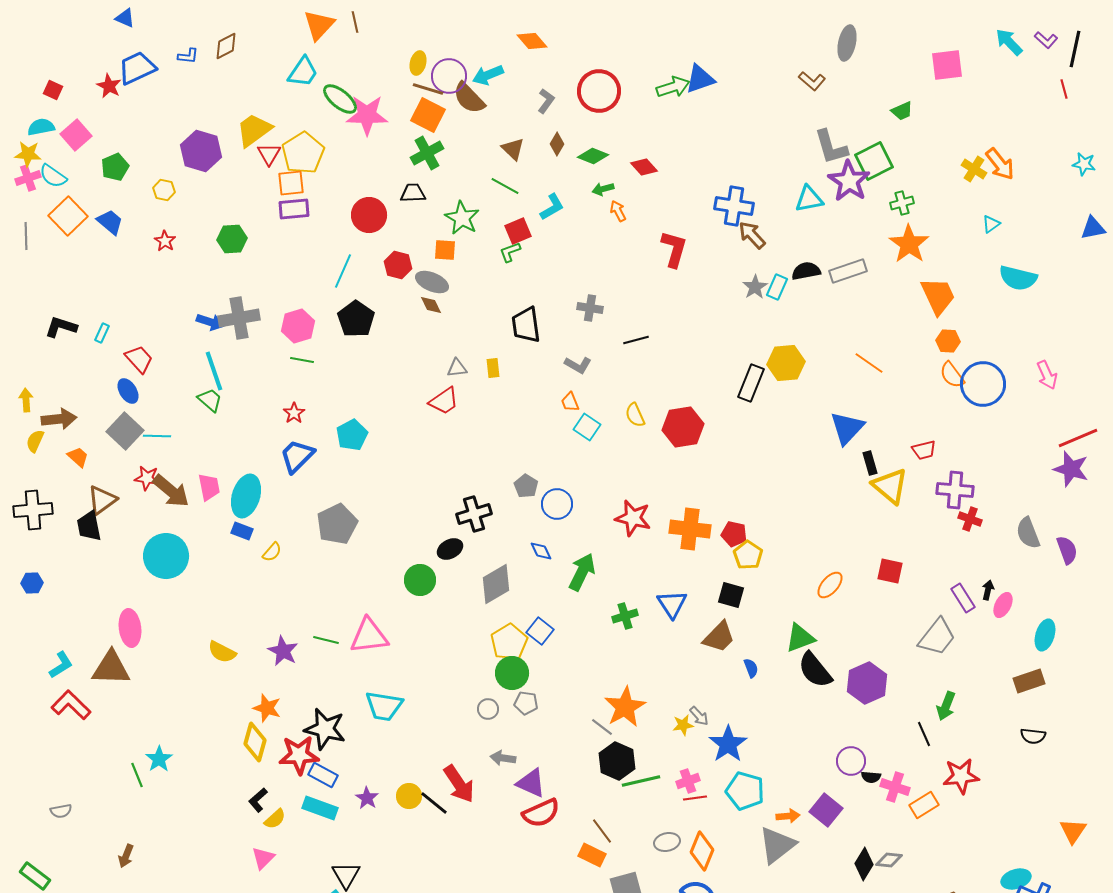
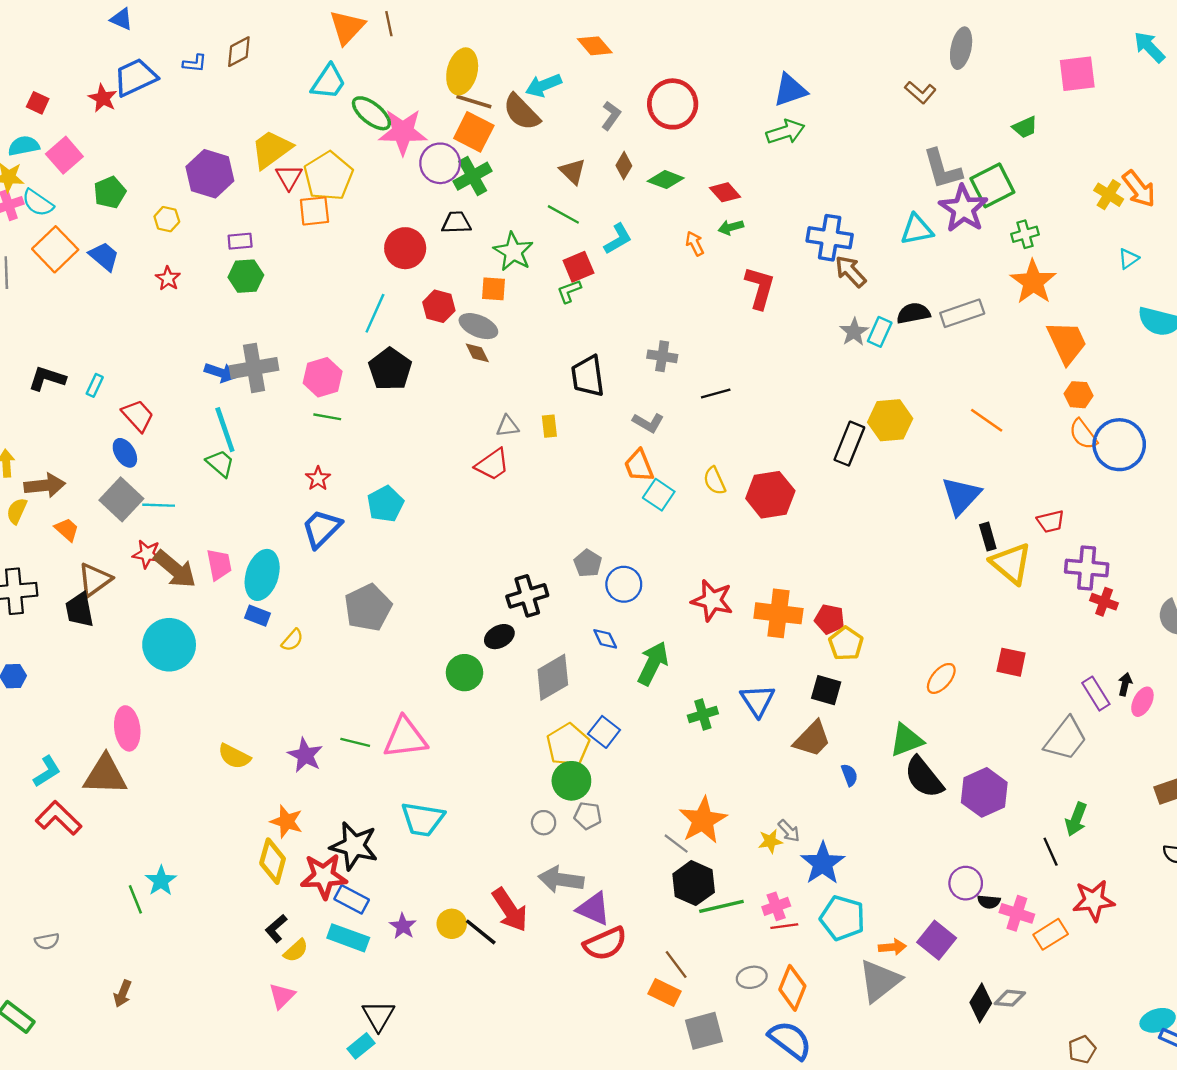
yellow ellipse: (418, 63) -> (462, 71), size x1.6
purple circle: (449, 76) -> (440, 163), moved
green arrow: (673, 87) -> (785, 132), moved
green arrow: (603, 189) -> (731, 227), moved
purple rectangle: (294, 209) -> (240, 241), moved, size x0.7
orange trapezoid: (570, 402) -> (639, 466), size x1.4
gray arrow: (503, 758) -> (561, 880), size x1.5

